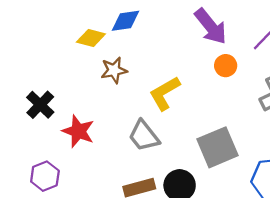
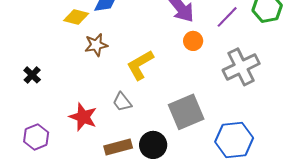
black cross: (40, 105) -> (32, 75), size x0.7
red star: (78, 131) -> (83, 117), moved
gray trapezoid: (144, 136) -> (122, 102), size x0.7

